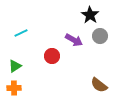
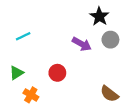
red circle: (52, 56) -> (57, 73), moved
orange cross: (14, 88) -> (31, 95), moved, turned 32

